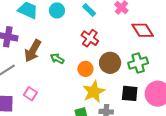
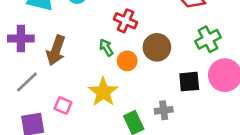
green arrow: (57, 59) -> (106, 48), moved, turned 40
green cross: (138, 63) -> (208, 39), moved
yellow star: (94, 92) -> (103, 92), moved

